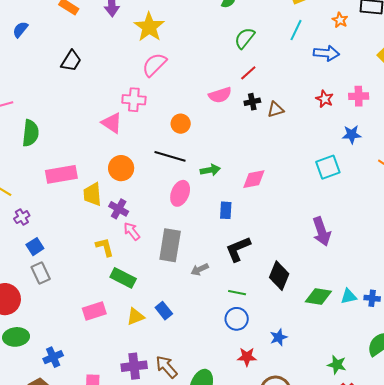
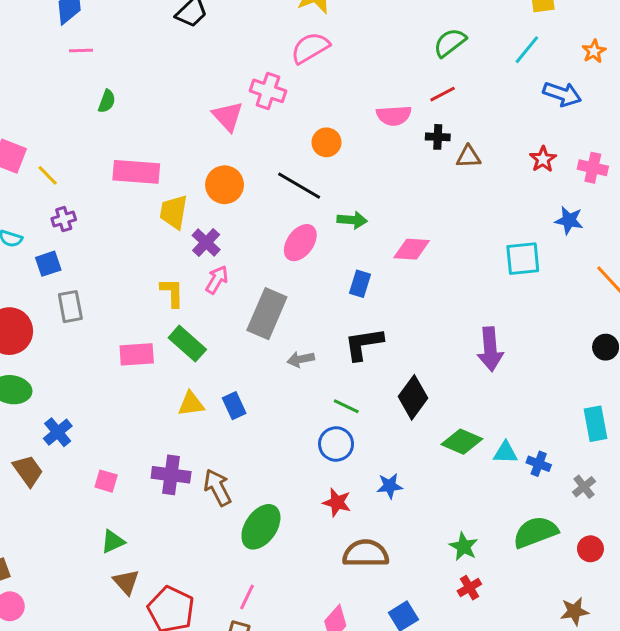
green semicircle: (31, 133) -> (107, 101), size x0.6
pink arrow: (132, 231) -> (217, 280), turned 54
blue square: (35, 247) -> (48, 264), moved
pink rectangle: (94, 311) -> (137, 354), moved
blue cross: (53, 357) -> (58, 432), turned -30

